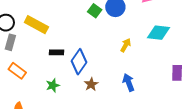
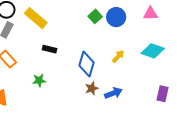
blue diamond: (79, 62) -> (87, 64), moved, turned -30
blue arrow: (129, 82) -> (113, 93), turned 78
brown star: (91, 84) -> (92, 88), moved

